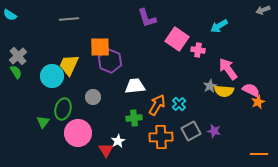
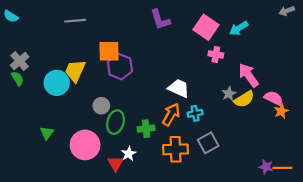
pink square: (177, 39) -> (206, 27), moved
white trapezoid: (135, 86) -> (179, 88), moved, turned 30
yellow semicircle: (224, 91) -> (244, 99), turned -36
cyan cross: (179, 104) -> (195, 113), turned 32
green ellipse: (63, 109) -> (116, 122), moved
purple star: (214, 131) -> (266, 167), moved

